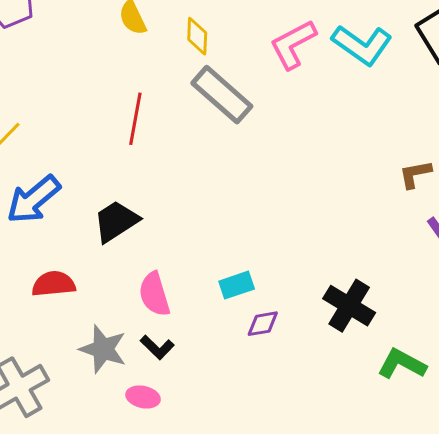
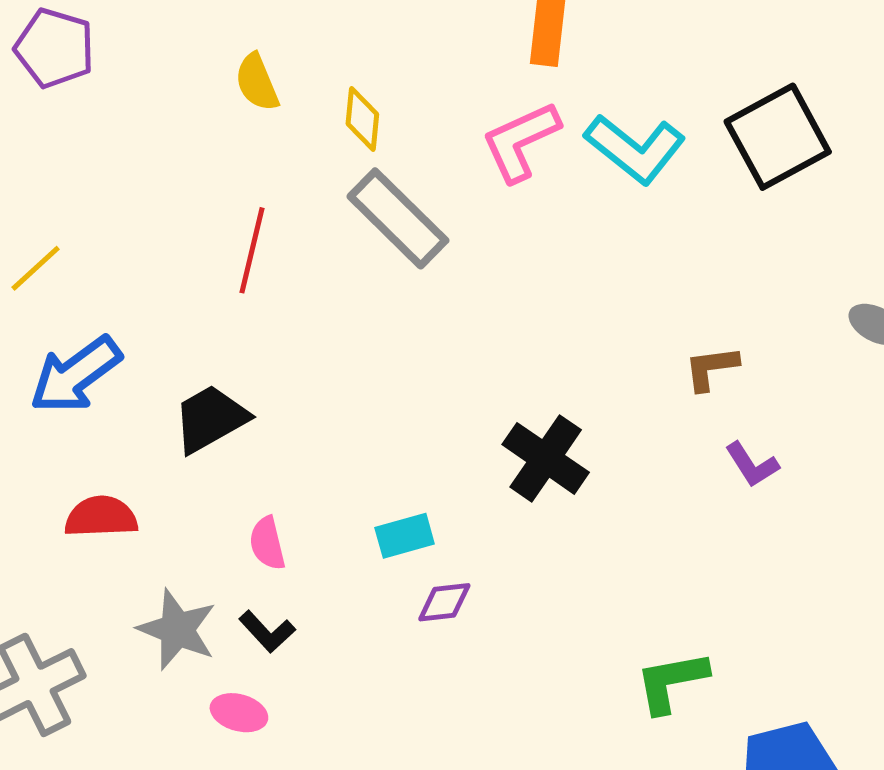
pink semicircle: (154, 294) -> (267, 543), size x0.7
black cross: (349, 306) -> (546, 458), moved
green L-shape: (402, 364) -> (671, 682), turned -42

